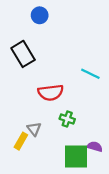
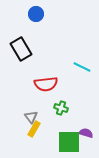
yellow rectangle: (21, 141) -> (34, 129), moved

